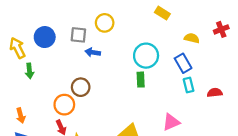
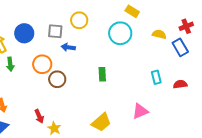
cyan circle: (146, 56) -> (120, 33), moved
blue rectangle: (183, 63) -> (180, 47), moved
green rectangle: (141, 80) -> (102, 74), moved
orange circle: (64, 105) -> (42, 64), moved

